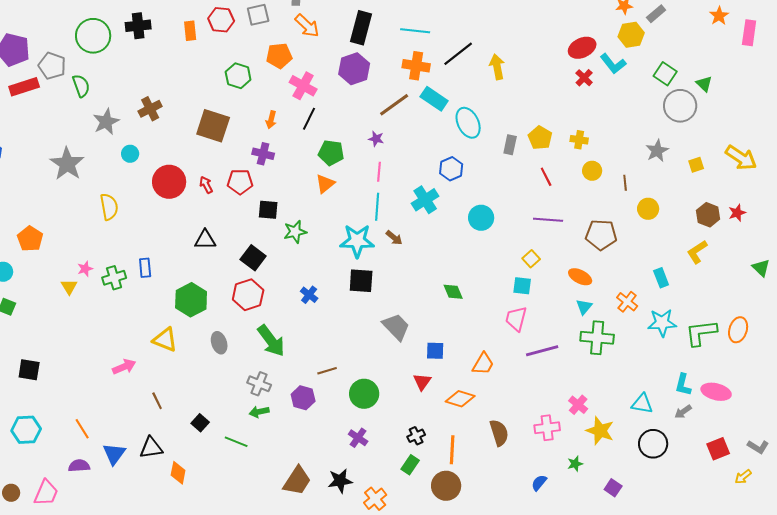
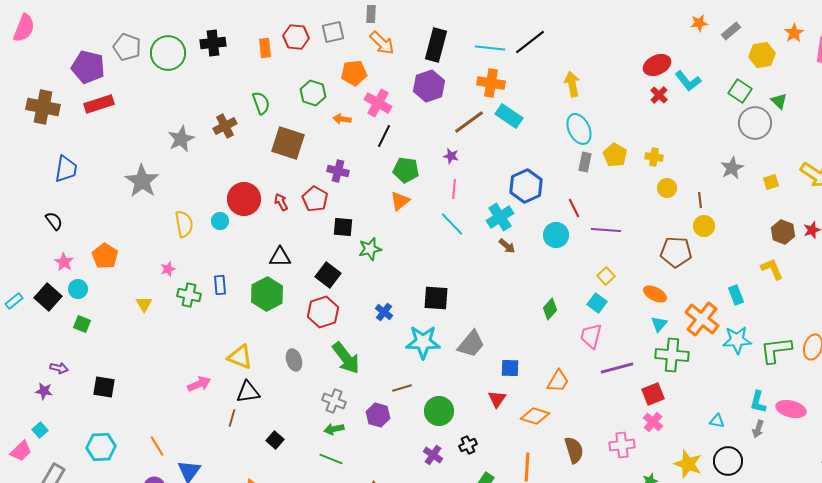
yellow hexagon: (631, 35) -> (762, 55), moved
black line: (458, 54) -> (530, 42), moved
gray pentagon: (52, 66) -> (127, 47), moved
green semicircle: (81, 86) -> (261, 103), moved
orange arrow: (271, 120) -> (342, 119), moved, turned 84
cyan ellipse: (468, 123) -> (579, 129), moved
cyan circle: (130, 154) -> (220, 221), moved
blue hexagon: (451, 169) -> (526, 186), size x1.4
red line: (546, 177) -> (574, 208), moved
red pentagon: (240, 182) -> (315, 199), turned 30
cyan line: (377, 207) -> (452, 224), turned -48
yellow circle: (648, 209) -> (704, 226), moved
purple line: (548, 220) -> (606, 230), moved
brown arrow: (394, 238) -> (507, 246), moved
cyan star: (357, 241) -> (423, 342), moved
yellow L-shape: (697, 252) -> (772, 269), turned 100
pink star: (85, 269) -> (168, 269), moved
green cross: (114, 278) -> (189, 295), turned 30
cyan square: (522, 286) -> (597, 303), turned 30
green diamond: (453, 292) -> (550, 309), moved, turned 65
green hexagon: (191, 300) -> (267, 294), moved
orange cross: (627, 302) -> (702, 319), size x1.6
gray trapezoid: (396, 327) -> (471, 344), turned 84
brown line: (157, 401) -> (232, 418), turned 42
cyan triangle: (642, 404) -> (717, 421), size x0.7
gray arrow: (683, 412) -> (758, 429), turned -36
yellow star: (600, 431) -> (688, 464), moved
black cross: (416, 436) -> (468, 445), moved
green line: (236, 442) -> (331, 459), moved
black triangle: (151, 448) -> (248, 392), moved
red square: (718, 449) -> (653, 394), moved

